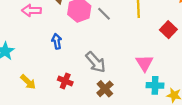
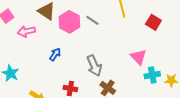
blue arrow: (57, 41) -> (55, 54), turned 56
gray arrow: (96, 62) -> (94, 66), turned 30

